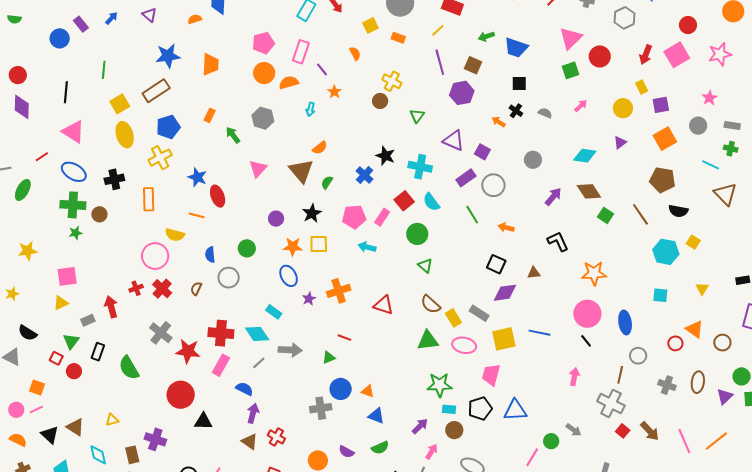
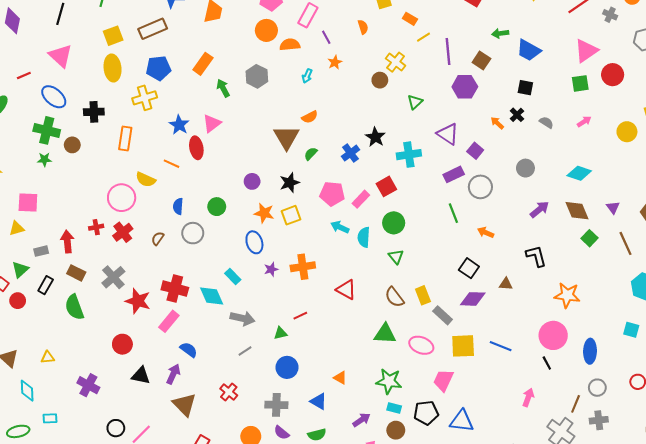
yellow line: (438, 30) -> (424, 37), moved
orange rectangle: (210, 115) -> (203, 64), size x1.5
purple triangle: (620, 142) -> (613, 207), moved, turned -40
cyan cross: (420, 167) -> (409, 155), turned -30
pink triangle: (258, 169) -> (212, 123), moved
cyan semicircle: (431, 202) -> (364, 237), moved, turned 30
yellow square: (319, 244) -> (291, 215), turned -30
yellow rectangle: (453, 318) -> (423, 295), moved
red line: (344, 338) -> (300, 316), turned -56
gray line: (259, 363) -> (245, 351), moved
gray cross: (667, 385) -> (599, 420), moved, turned -36
orange triangle: (368, 391) -> (340, 378), moved
red circle: (181, 395) -> (122, 344), size x0.7
gray cross: (321, 408) -> (276, 405), moved
purple arrow: (253, 413) -> (173, 374), moved
red cross: (276, 437) -> (229, 392), moved
brown triangle: (250, 442) -> (184, 405), size x1.4
brown rectangle: (132, 455) -> (76, 273), moved, turned -60

